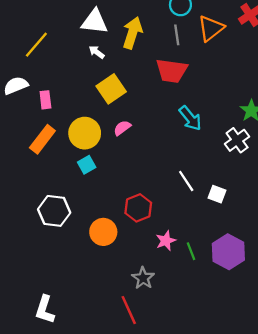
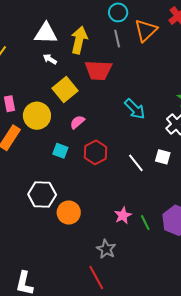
red trapezoid: (172, 71) -> (98, 70), moved
yellow circle: (85, 133) -> (37, 116), moved
cyan square: (87, 165) -> (60, 151), moved, turned -35
white square: (217, 194) -> (163, 157), moved
red hexagon: (138, 208) -> (95, 152), moved
white hexagon: (54, 211) -> (42, 195), moved

